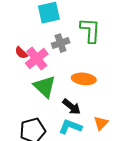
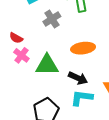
pink cross: (37, 59) -> (21, 55), moved, size x0.7
green triangle: (45, 87) -> (47, 65), turned -30

